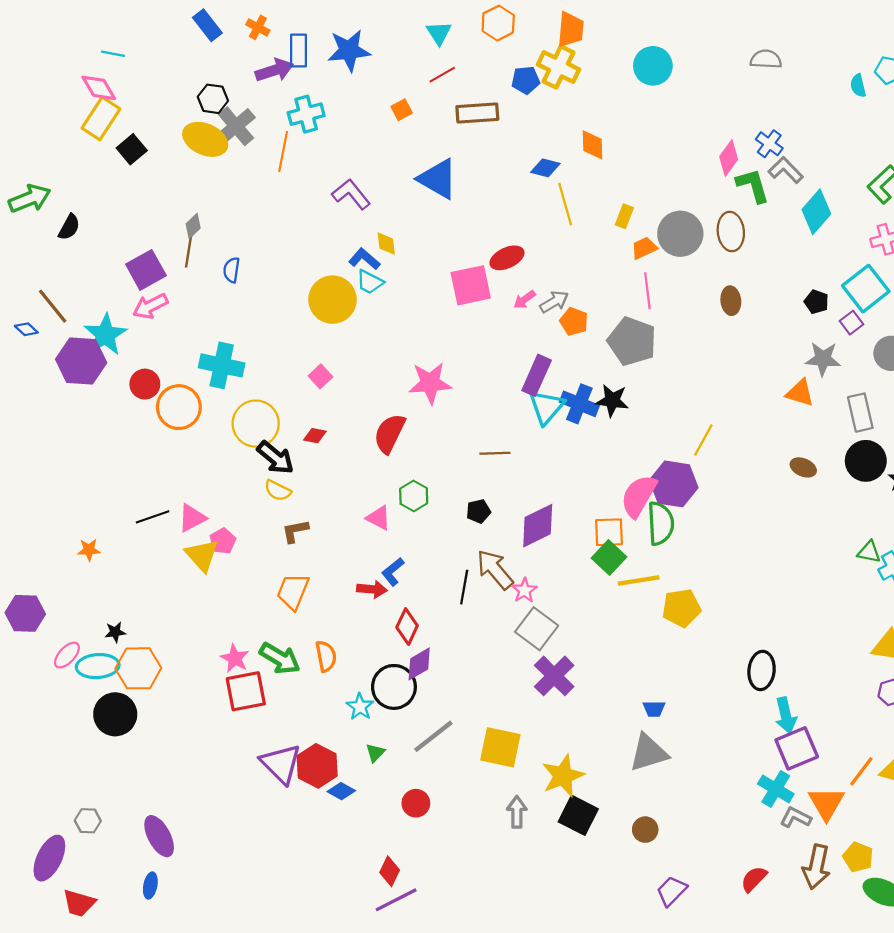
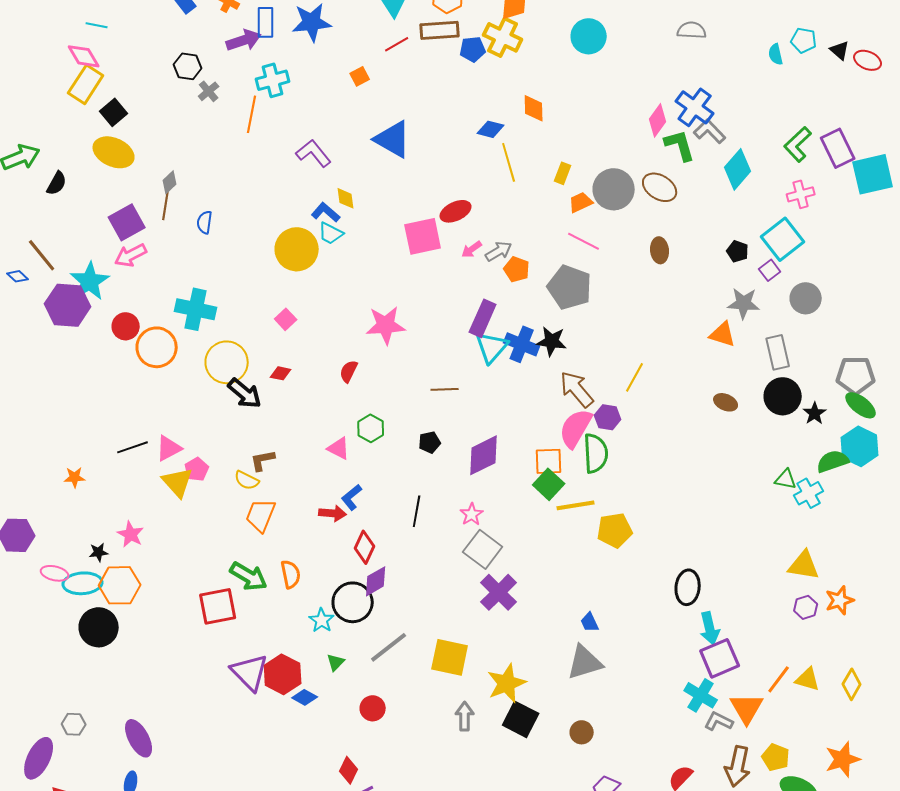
brown rectangle: (477, 113) -> (440, 30), moved
gray cross: (236, 126) -> (209, 91), size x0.6
yellow ellipse: (205, 139) -> (114, 152), moved
blue cross: (769, 144) -> (695, 107), size x1.5
brown ellipse: (731, 232) -> (660, 187), turned -52
pink line: (647, 291) -> (584, 241), turned -56
red semicircle: (390, 433) -> (349, 371), size x0.6
purple hexagon: (674, 484) -> (608, 417), size x0.6
yellow semicircle: (278, 490) -> (247, 480), moved
brown arrow: (495, 570) -> (577, 389), moved
pink ellipse: (67, 655) -> (55, 573), turned 60
pink star: (235, 658) -> (131, 534), moved
blue trapezoid: (654, 709) -> (590, 622), turned 65

